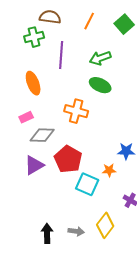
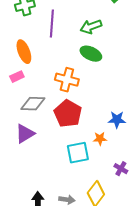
pink rectangle: (26, 117) -> (17, 77), moved
red pentagon: (68, 159) -> (68, 114), moved
cyan square: (87, 184) -> (78, 153), turned -35

